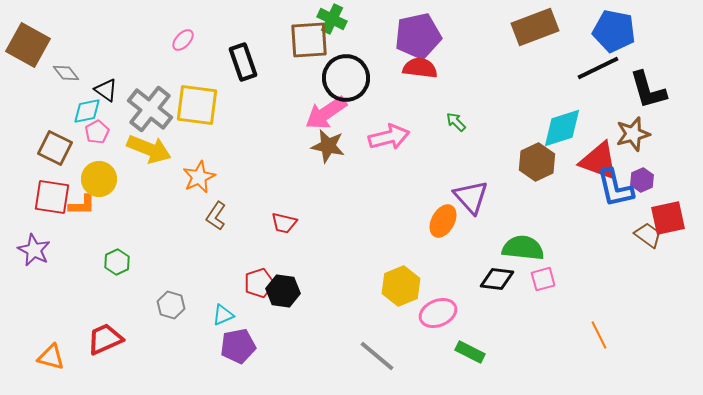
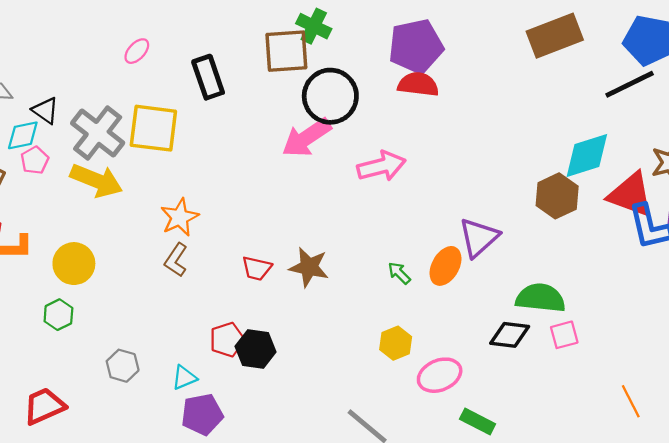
green arrow: (456, 122) -> (399, 273), moved
brown star: (328, 146) -> (309, 267), moved
orange star: (199, 177) -> (180, 217), moved
yellow circle: (99, 179) -> (74, 264), moved
purple triangle: (471, 197) -> (479, 237), turned 30
yellow hexagon: (401, 286) -> (396, 343), size x0.7

